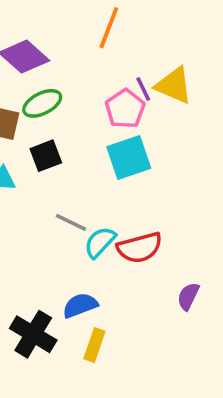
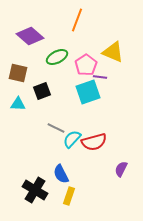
purple line: (143, 89) -> (100, 77), moved, turned -56
green ellipse: (42, 103) -> (57, 57), moved
blue semicircle: (80, 305) -> (61, 174), turned -96

